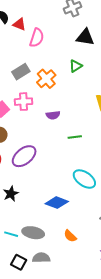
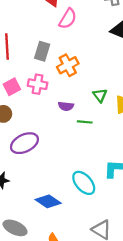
green triangle: (76, 66) -> (100, 95), moved, turned -48
gray rectangle: (21, 72) -> (42, 51), turned -54
green line: (75, 137) -> (85, 122), moved

